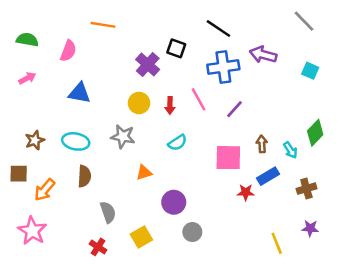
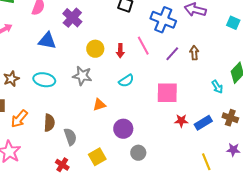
purple cross: (148, 65) -> (72, 18), moved
blue cross: (223, 67) -> (163, 20), turned 30
brown arrow: (262, 144) -> (194, 53), moved
brown semicircle: (84, 176) -> (49, 123), moved
blue rectangle: (268, 176) -> (203, 123), moved
brown cross: (306, 189) -> (230, 118), turned 35

